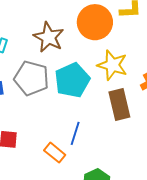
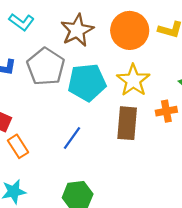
orange rectangle: (55, 153) -> (18, 146), moved

